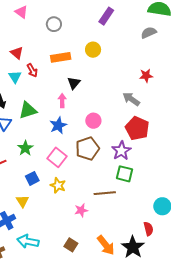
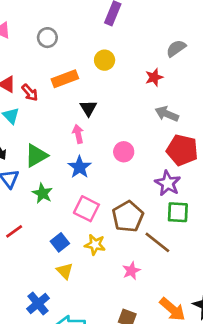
gray semicircle: (149, 33) -> (176, 48), moved
red arrow: (32, 70) -> (30, 93), moved
red star: (146, 76) -> (154, 77), moved
green star: (25, 148) -> (42, 193), moved
brown pentagon: (87, 148) -> (128, 217), moved
brown line: (105, 193) -> (157, 242), turned 55
yellow triangle: (22, 201) -> (65, 271), moved

